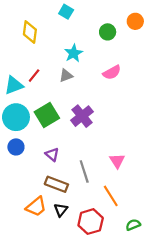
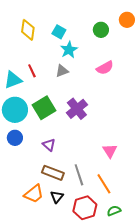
cyan square: (66, 12) -> (59, 32), moved
red line: (34, 76) -> (32, 71), turned -64
gray line: (84, 171) -> (79, 175), moved
green semicircle: (133, 225) -> (114, 211), moved

